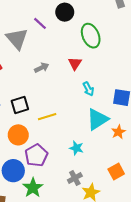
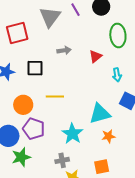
cyan arrow: (88, 89) -> (117, 75), moved
black square: (20, 105) -> (35, 68), moved
orange star: (118, 132) -> (108, 136), moved
cyan star: (76, 148) -> (72, 134), size x1.5
purple pentagon: (36, 155) -> (34, 129), turned 30

